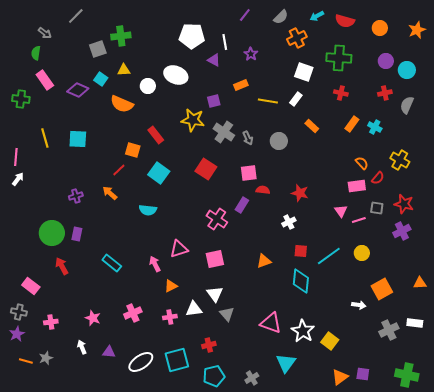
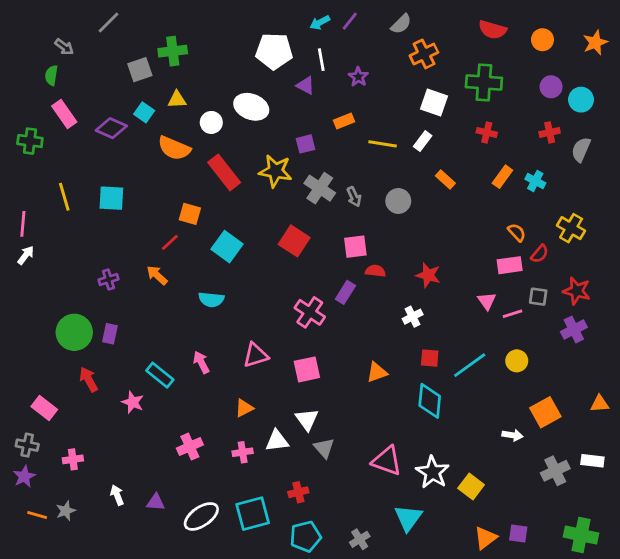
cyan arrow: (317, 16) -> (320, 23), moved
red rectangle: (156, 135) -> (224, 172), moved, size x1.4
pink arrow: (155, 264) -> (201, 362), moved
pink star: (93, 318) -> (133, 402), moved

